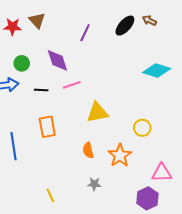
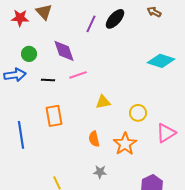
black ellipse: (125, 26) -> (115, 19), moved
yellow triangle: (97, 112) -> (103, 102), size x0.7
yellow circle: (142, 128) -> (138, 113), moved
pink triangle: (162, 173) -> (166, 133), moved, turned -30

